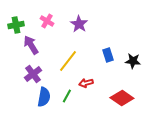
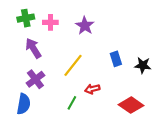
pink cross: (47, 21) -> (50, 22), turned -32
green cross: (16, 25) -> (26, 18), moved
blue semicircle: (44, 97) -> (24, 104), moved

